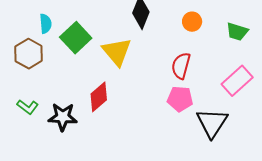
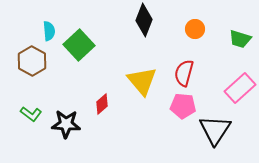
yellow triangle: (117, 52) -> (142, 81), moved
red diamond: (99, 97) -> (102, 104), size x0.7

